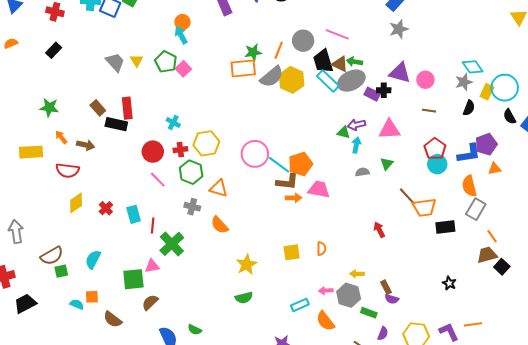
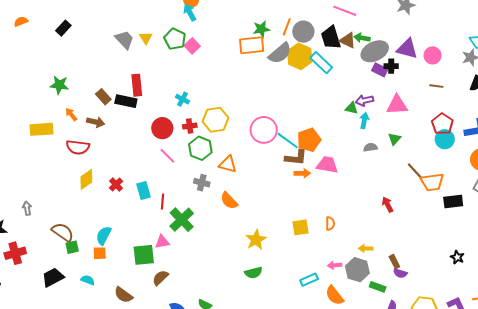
gray circle: (303, 41) -> (303, 32), moved
cyan rectangle: (328, 81) -> (321, 63), moved
gray ellipse: (351, 81) -> (375, 51), moved
brown rectangle: (98, 108) -> (103, 97), moved
gray arrow: (16, 232) -> (27, 208), size x0.6
brown semicircle: (52, 256) -> (63, 232), turned -115
orange square: (92, 297) -> (100, 253), moved
black trapezoid: (25, 304) -> (53, 277), moved

